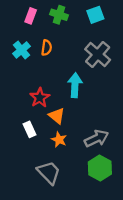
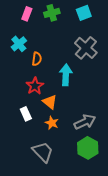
green cross: (59, 15) -> (52, 13), turned -35
orange semicircle: (47, 48) -> (37, 59), moved

